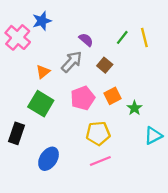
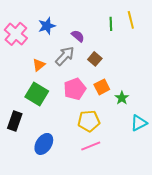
blue star: (42, 21) -> (47, 26), moved
green line: (122, 37) -> (111, 24), moved, turned -40
yellow line: (144, 37) -> (131, 20), moved

